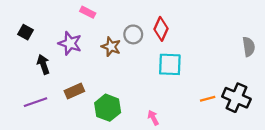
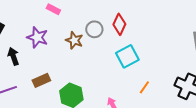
cyan square: (170, 64) -> (127, 56), turned -30
orange line: (208, 99) -> (144, 87), moved, turned -40

